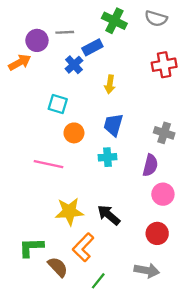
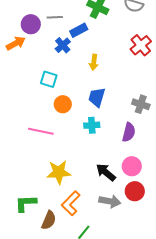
red cross: (164, 65) -> (141, 45), turned -30
pink circle: (163, 194) -> (132, 166), moved
black arrow: (109, 215) -> (106, 172), moved
brown semicircle: (58, 267) -> (49, 220), turned 66
gray arrow: (147, 270) -> (110, 201), moved

